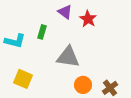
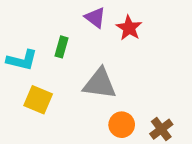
yellow square: (23, 79) -> (38, 100), moved

